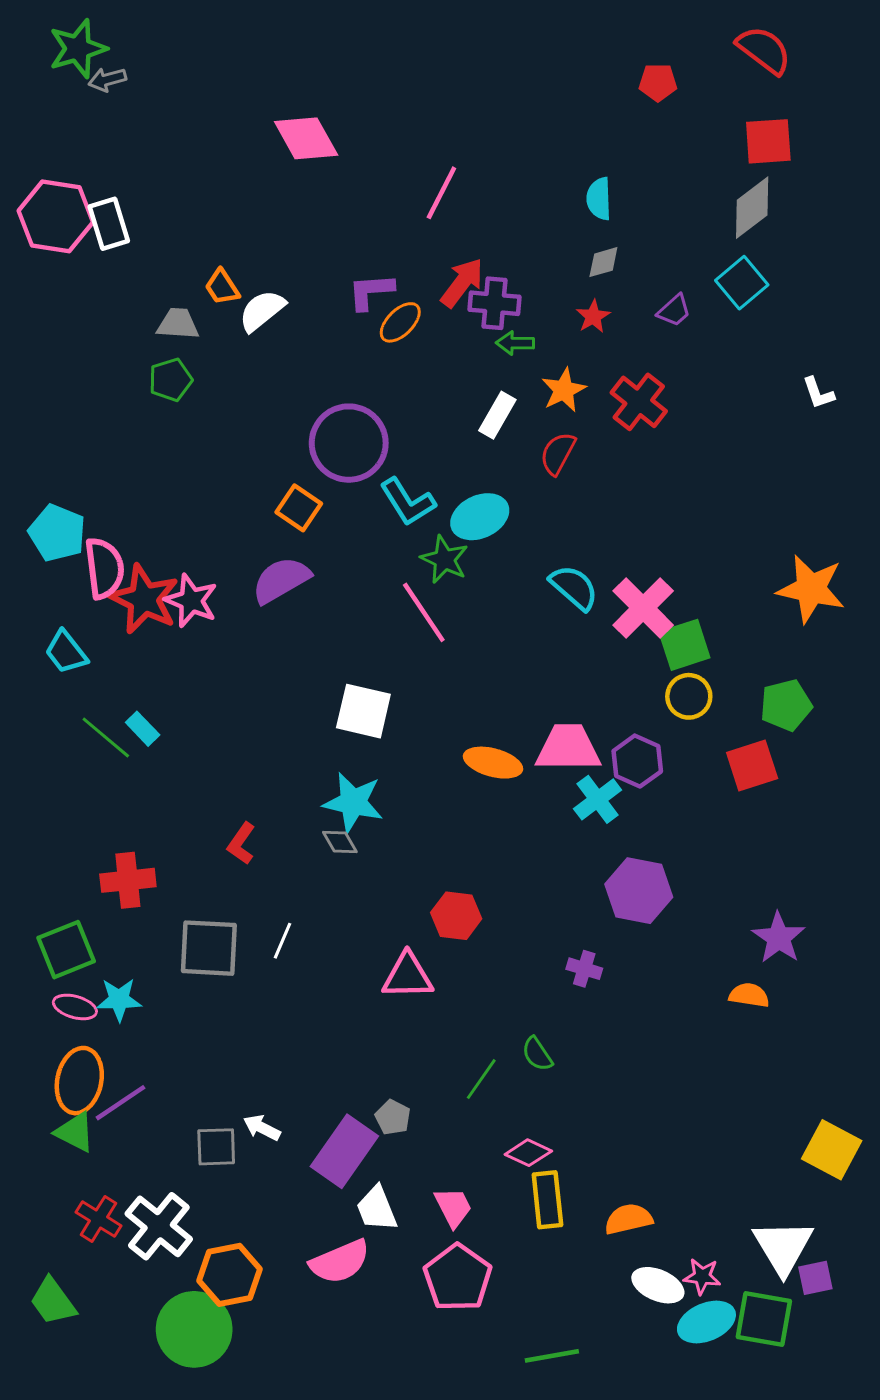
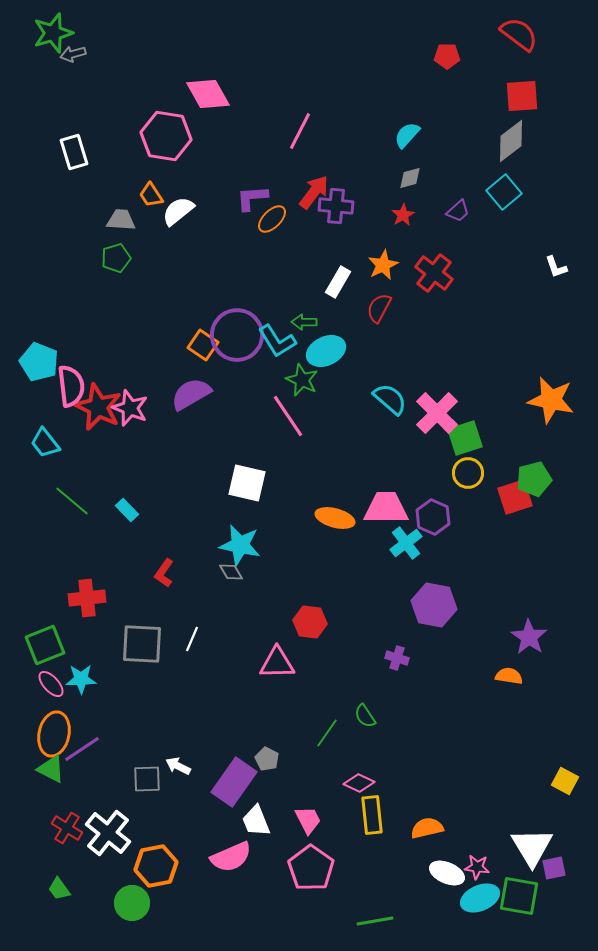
cyan semicircle: (599, 199) -> (407, 135), turned 44
pink hexagon: (56, 216) -> (166, 136), moved
green arrow: (515, 343) -> (304, 322), moved
purple circle: (349, 443) -> (237, 335), moved
cyan rectangle: (143, 729) -> (127, 510), moved
red square: (752, 766) -> (515, 497), moved
pink ellipse: (75, 1007) -> (51, 684), turned 32
yellow square: (832, 1150) -> (565, 781), size x0.7
green trapezoid: (53, 1301) -> (59, 889), moved, size x0.7
green circle: (194, 1329) -> (132, 903), size x0.7

